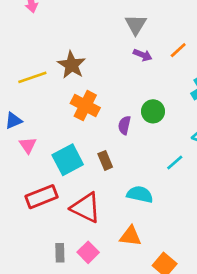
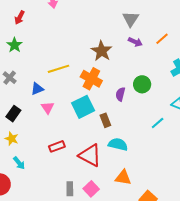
brown star: (72, 65) -> (102, 51), moved
yellow line: (32, 77) -> (58, 69), moved
cyan square: (68, 160) -> (83, 107), moved
cyan semicircle: (140, 194) -> (118, 144), moved
red rectangle: (41, 197) -> (57, 146), size x0.7

